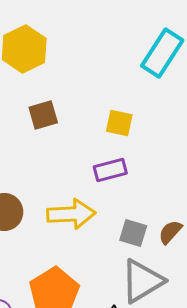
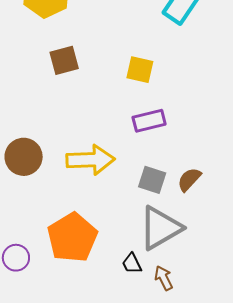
purple rectangle: (110, 170) -> (149, 121), moved

